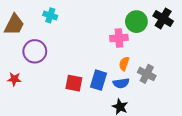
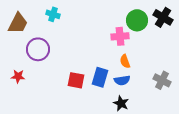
orange semicircle: (124, 64) -> (125, 61), turned -40
gray cross: (147, 74) -> (162, 80), moved

